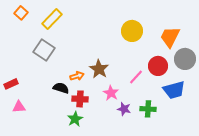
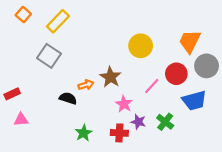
yellow circle: (132, 31) -> (141, 46), moved
red cross: (80, 99) -> (119, 133), moved
green cross: (148, 109) -> (165, 122), turned 35

